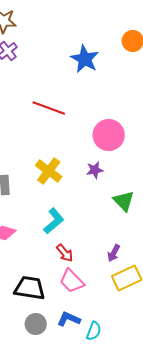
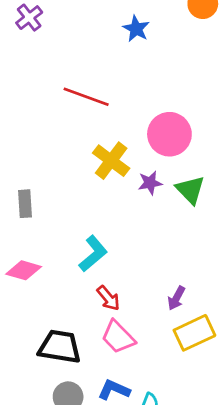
blue star: (85, 59) -> (136, 29), size x0.7
yellow cross: (49, 171) -> (111, 161), moved
green triangle: (124, 201) -> (190, 190), moved

